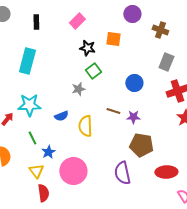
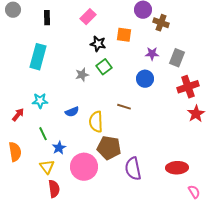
brown cross: (160, 30) -> (161, 23), moved
gray star: (78, 89) -> (82, 75), moved
cyan star: (29, 105) -> (40, 101), size x0.7
purple star: (133, 117) -> (152, 54), moved
brown pentagon: (141, 145) -> (109, 148), moved

